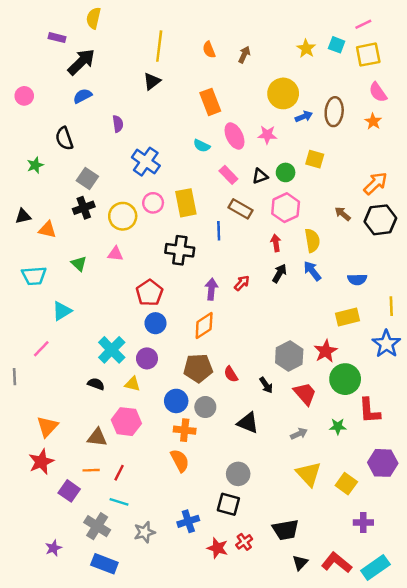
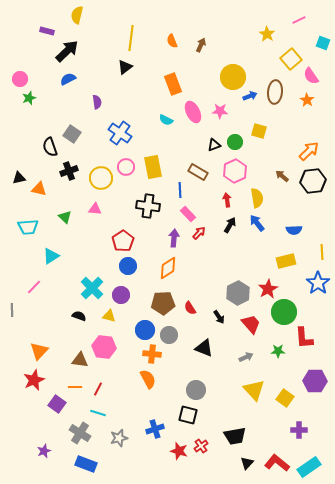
cyan square: (337, 45) -> (323, 43), moved
yellow star: (306, 48) -> (267, 34), moved
yellow square: (368, 55) -> (291, 59), moved, turned -30
black semicircle: (64, 138) -> (50, 147), moved
green star: (35, 165) -> (29, 98), moved
pink rectangle: (228, 175) -> (188, 214), moved
gray square: (87, 179) -> (72, 134), moved

